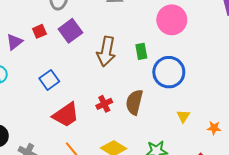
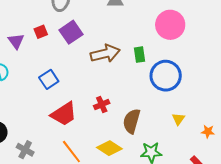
purple triangle: (14, 42) -> (16, 41), turned -30
brown arrow: (106, 51) -> (105, 53), turned -116
brown semicircle: (134, 102) -> (132, 121), moved

